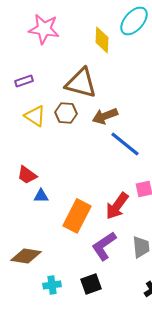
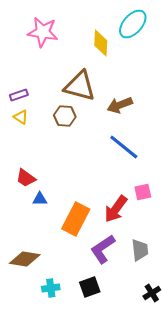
purple rectangle: (24, 81) -> (19, 95), moved
yellow triangle: (35, 116) -> (21, 117), moved, size x0.7
brown arrow: (105, 116) -> (120, 105), moved

